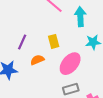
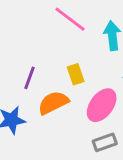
orange semicircle: (37, 60) -> (53, 103), size x1.5

